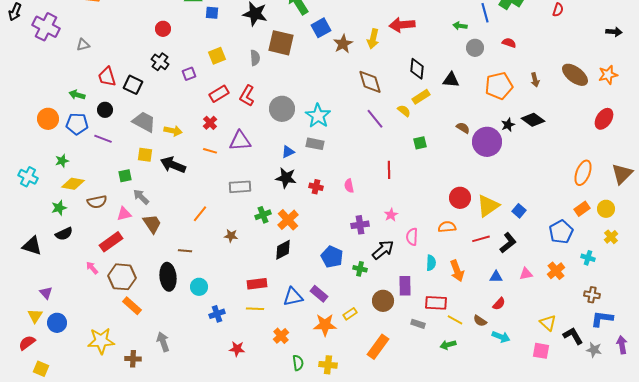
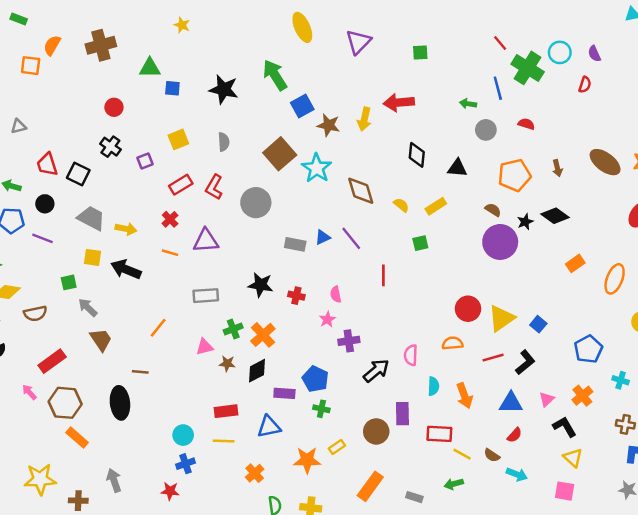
brown square: (281, 43) -> (280, 154), moved, turned 36
brown star: (343, 44) -> (329, 125), turned -30
brown diamond: (370, 82) -> (361, 191), moved
yellow rectangle: (421, 97) -> (436, 206), moved
cyan star: (318, 116) -> (317, 168), moved
purple line: (375, 119) -> (351, 238), moved
brown semicircle: (463, 128) -> (493, 210), moved
blue triangle: (288, 152) -> (323, 237), moved
orange rectangle: (582, 209) -> (575, 263), moved
pink triangle: (124, 214) -> (205, 347), moved
pink star: (391, 215) -> (327, 319), moved
brown star: (231, 236) -> (227, 364), moved
green cross: (360, 269) -> (321, 409), moved
pink triangle: (526, 274) -> (547, 399), turned -32
blue triangle: (496, 277) -> (511, 403), size x1.5
cyan circle: (199, 287) -> (183, 435), moved
purple rectangle: (319, 294) -> (284, 393), moved, turned -36
blue cross: (217, 314) -> (186, 464), moved
gray rectangle: (418, 324) -> (414, 497), moved
black L-shape: (573, 336) -> (565, 427), moved
red star: (237, 349) -> (170, 491), moved

